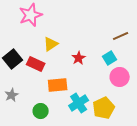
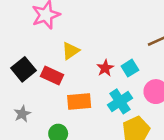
cyan square: (110, 58) -> (130, 68), moved
cyan cross: (79, 103) -> (120, 101), moved

